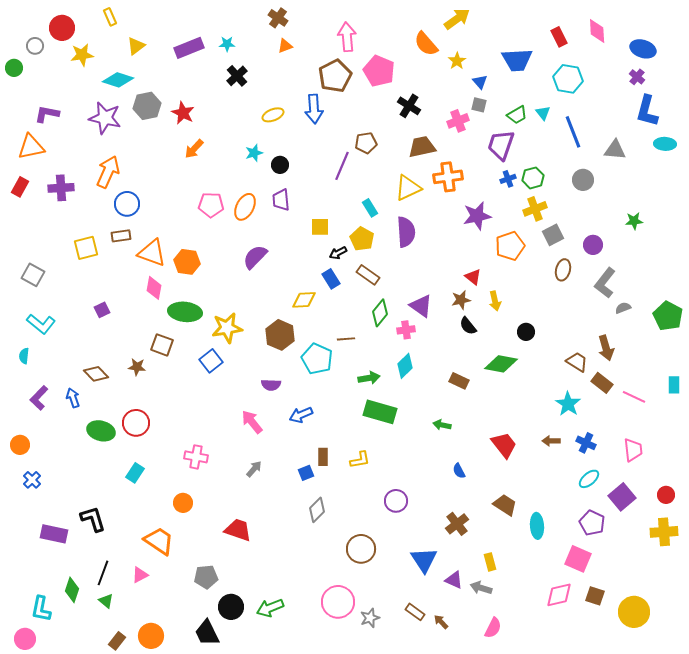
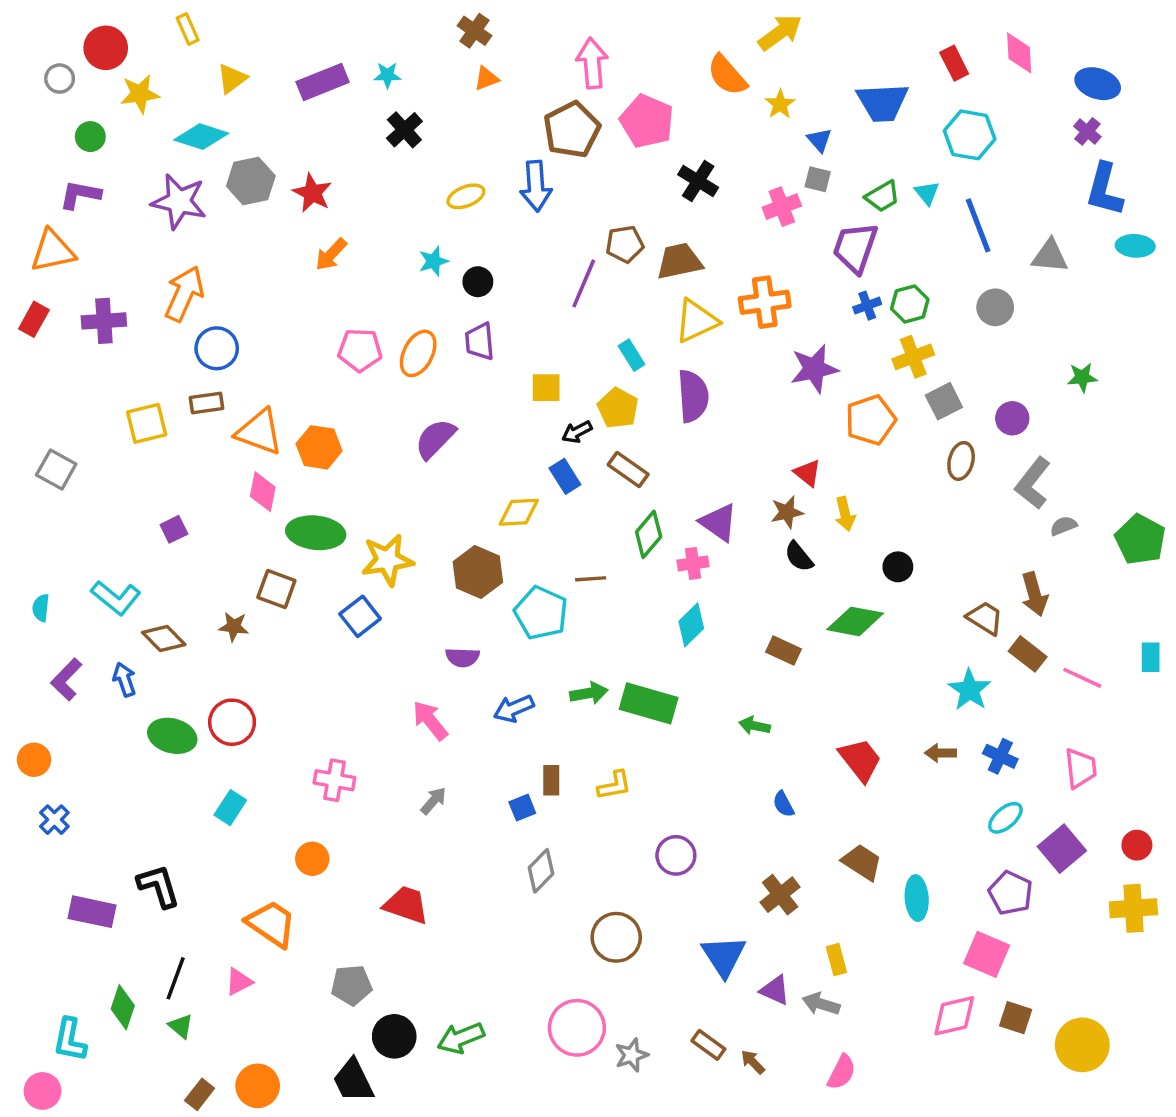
green circle: (14, 68) -> (90, 137), moved
brown trapezoid: (422, 147) -> (679, 261), moved
cyan L-shape: (41, 324) -> (116, 598), moved
green arrow: (369, 378) -> (589, 693), moved

